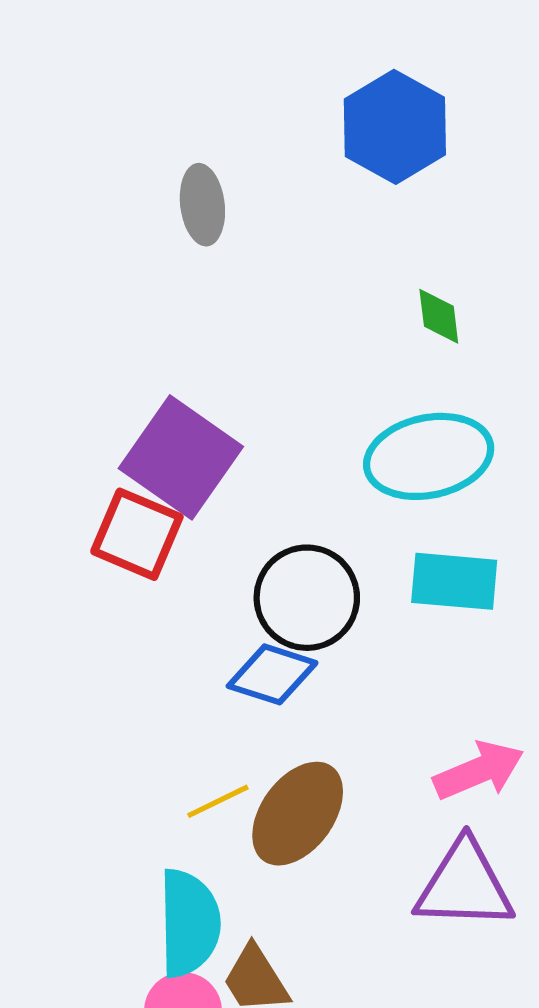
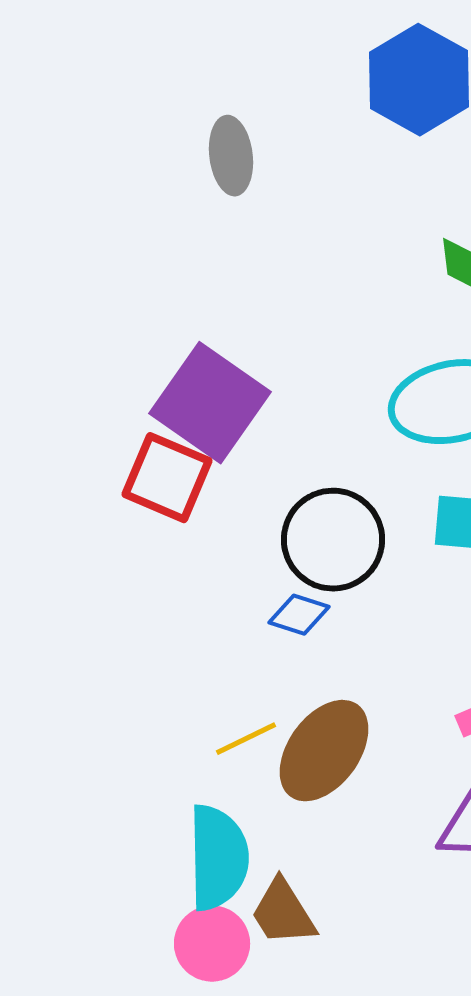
blue diamond: (272, 674) -> (299, 615), size x0.7

